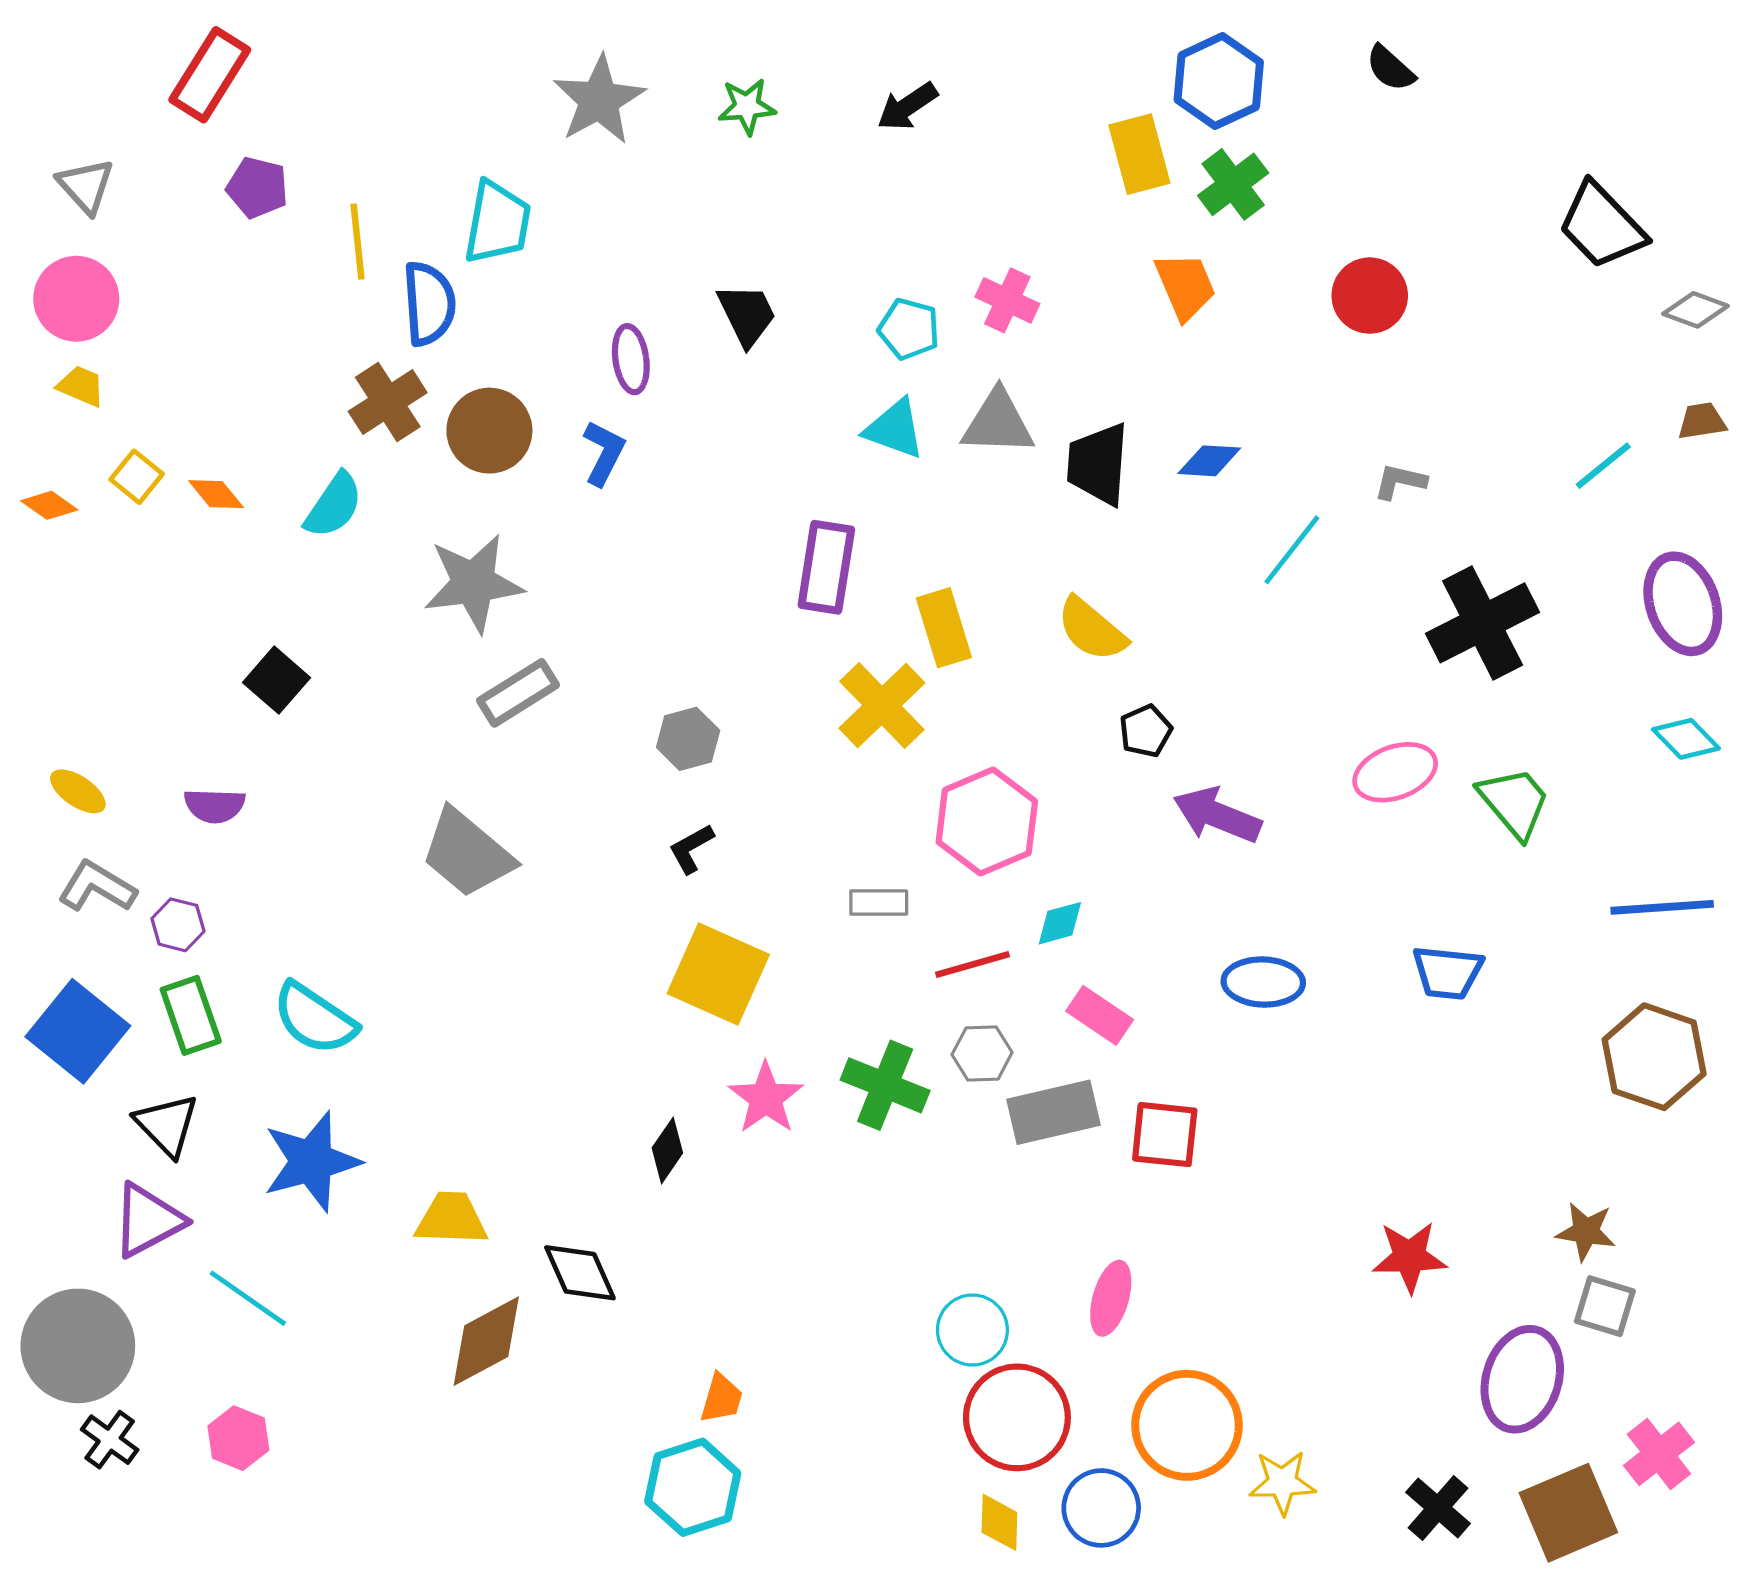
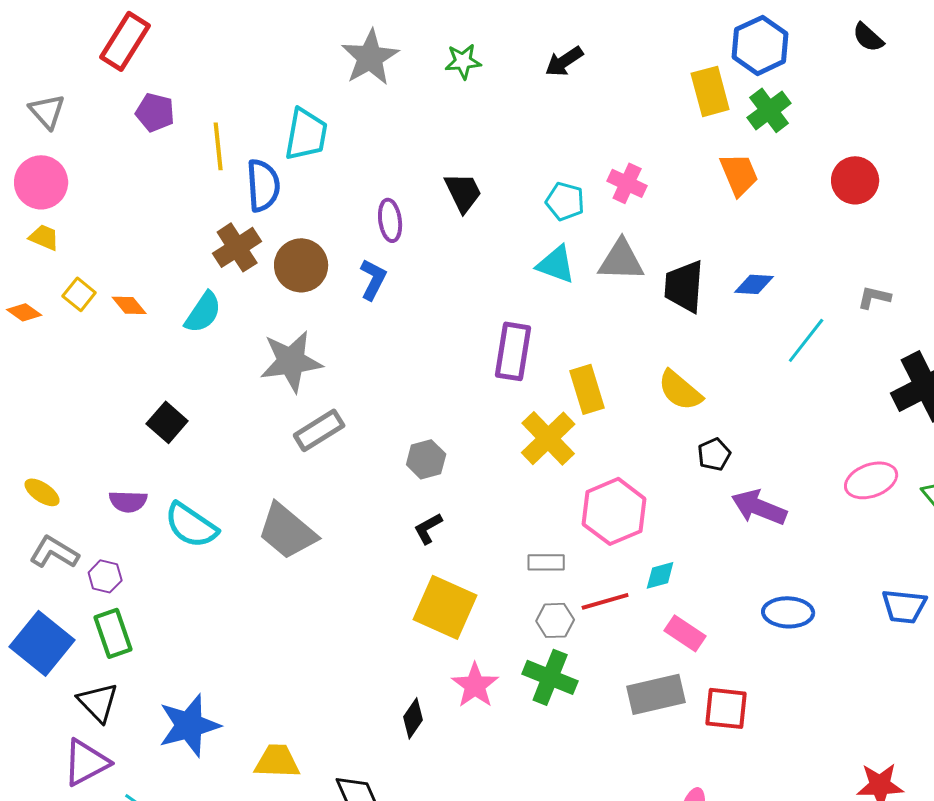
cyan semicircle: (315, 1019) -> (191, 525), moved
gray hexagon: (982, 1054) -> (555, 620), moved

